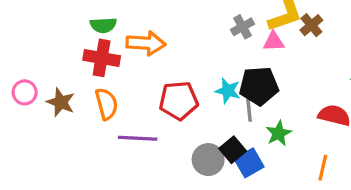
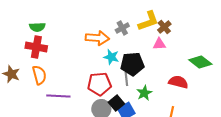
pink triangle: (274, 42) -> (159, 44), moved
orange arrow: (146, 43) -> (97, 38), moved
cyan star: (228, 91) -> (111, 57), moved
red pentagon: (179, 101) -> (99, 84), moved

